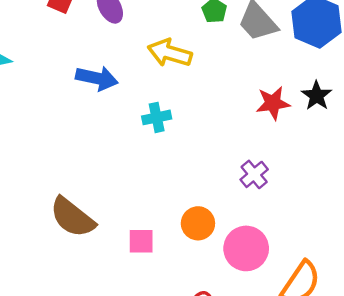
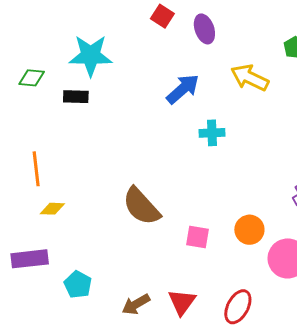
blue arrow: (97, 78) -> (183, 89), turned -63
cyan cross: (157, 117) -> (212, 133), moved

